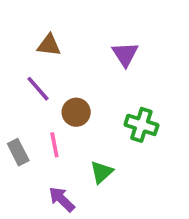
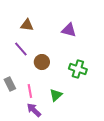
purple triangle: (125, 54) -> (69, 30), turned -42
pink line: (54, 145) -> (30, 91), moved

